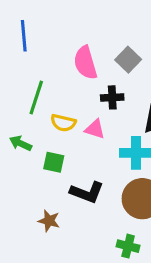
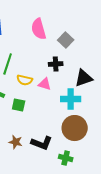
pink semicircle: (85, 63) -> (39, 29), moved
black L-shape: (87, 192) -> (42, 143), moved

